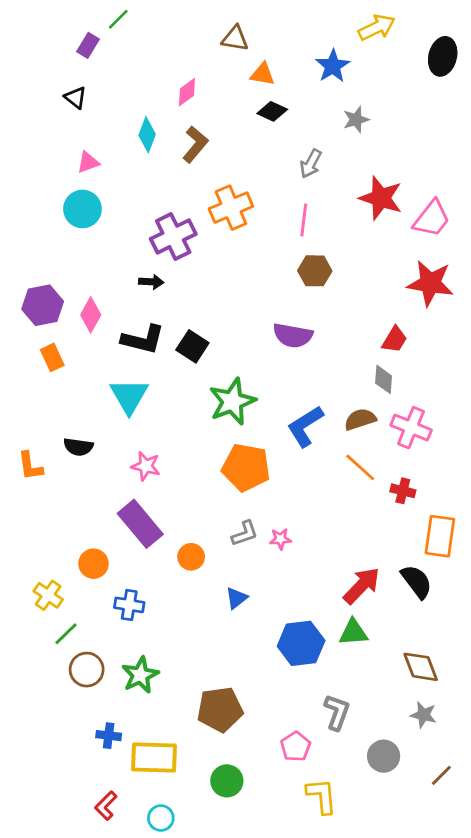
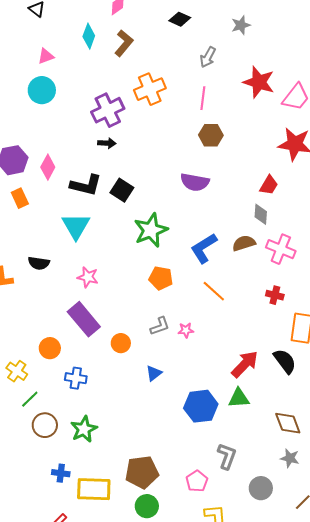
black arrow: (151, 282) -> (107, 143), moved
orange pentagon: (246, 467) -> (161, 278), size x0.7
orange line: (360, 467) -> (214, 291), moved
brown pentagon: (220, 709) -> (142, 472), moved

